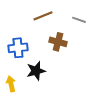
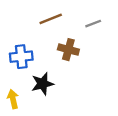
gray line: (79, 20) -> (93, 24), turned -40

